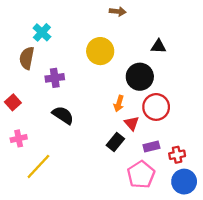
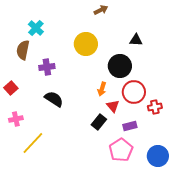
brown arrow: (118, 11) -> (101, 10), turned -32
red cross: (177, 155) -> (155, 107), moved

